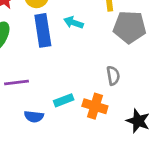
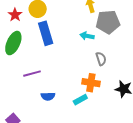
cyan arrow: (74, 23) -> (87, 36), moved
cyan rectangle: (64, 100) -> (80, 100), moved

